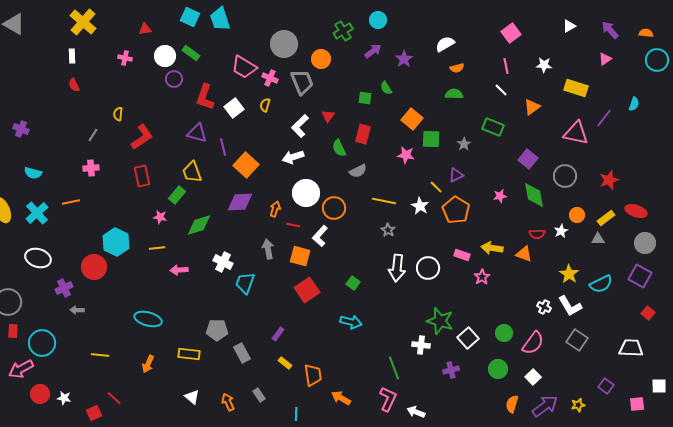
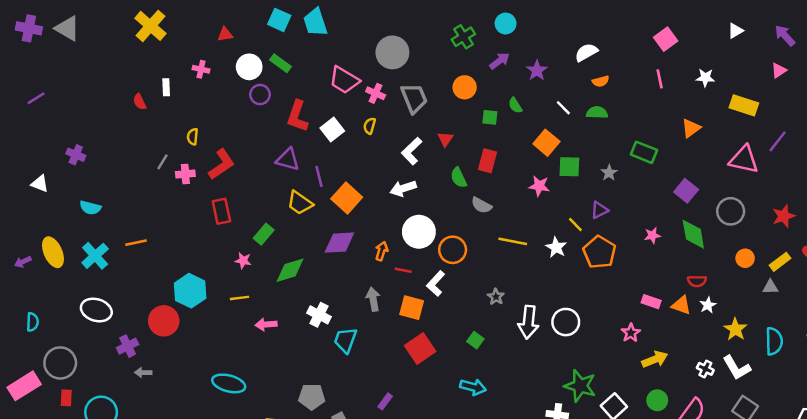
white rectangle: (72, 56) -> (166, 87), moved
orange circle: (321, 59) -> (465, 87), moved
white line: (501, 90) -> (563, 108), moved
pink cross: (91, 168) -> (185, 174), moved
gray semicircle: (358, 171) -> (481, 205), turned 54
yellow trapezoid: (192, 172) -> (300, 203), moved, turned -35
gray star: (388, 230) -> (496, 297), moved
white star: (561, 231) -> (708, 305), moved
yellow arrow: (492, 248) -> (655, 359), moved, turned 150
pink rectangle: (462, 255) -> (651, 302), moved
cyan semicircle: (601, 284) -> (774, 341), turned -65

